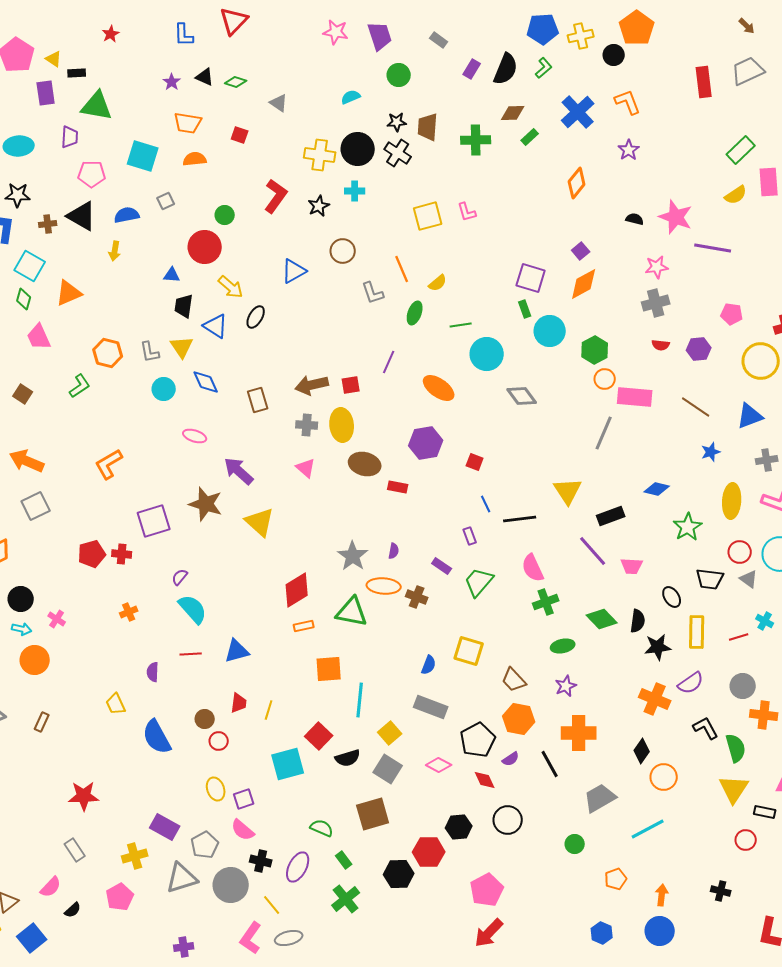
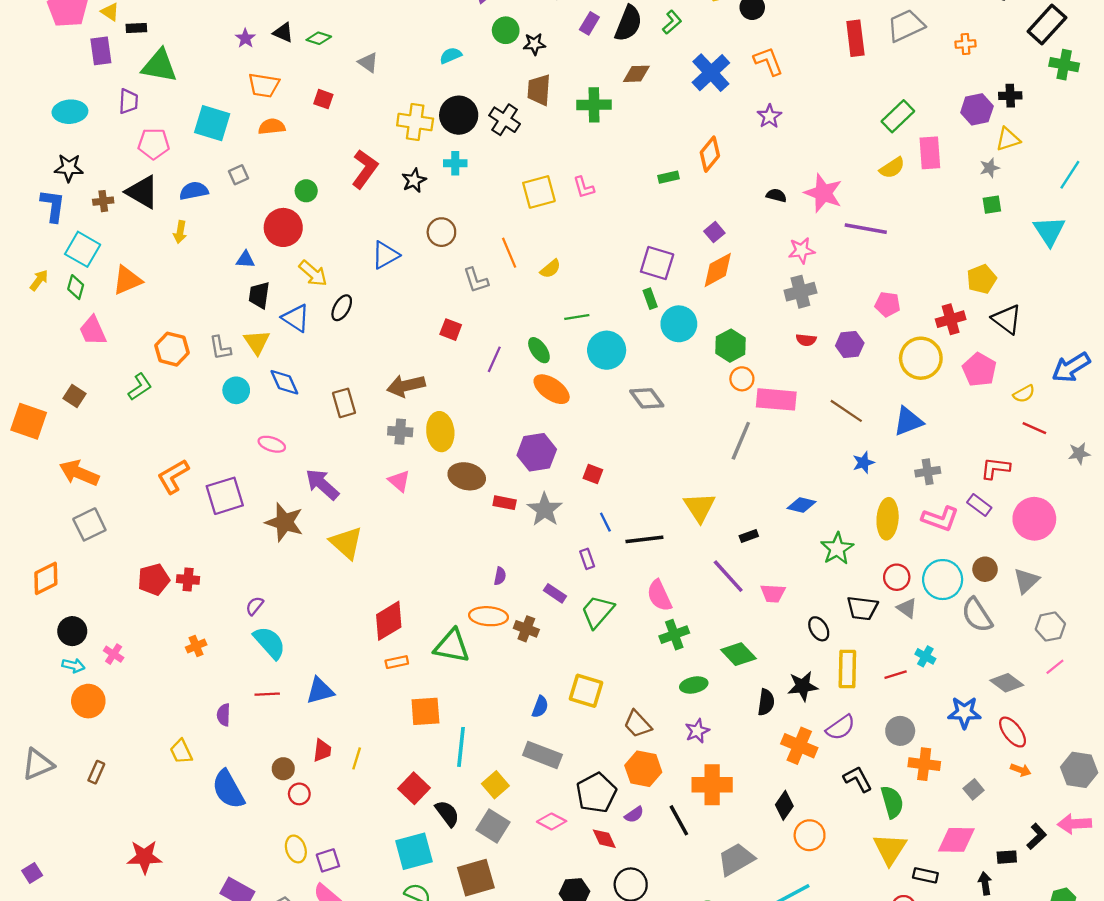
black star: (397, 122) -> (534, 44), moved
green rectangle: (530, 137) -> (669, 177), moved, turned 30
green ellipse: (415, 313) -> (539, 350), moved, turned -55
red square: (351, 385) -> (451, 330), moved, turned 30
black rectangle: (611, 516) -> (749, 536), size x0.6
purple square: (154, 521) -> (225, 496), moved
gray star: (353, 556) -> (545, 510), moved
black semicircle: (638, 621) -> (766, 702), moved
black semicircle: (348, 758) -> (447, 813), turned -110
cyan square: (288, 764) -> (414, 851), moved

